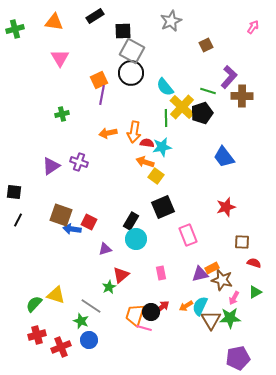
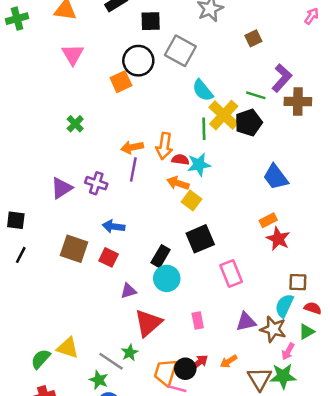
gray square: (132, 51) -> (180, 51), moved
black circle: (131, 73) -> (138, 61), moved
purple line: (102, 95) -> (133, 170), moved
green cross: (62, 114) -> (75, 124), turned -32
red star: (226, 207) -> (278, 239), turned -30
blue arrow: (72, 229) -> (114, 226), moved
orange rectangle: (212, 268) -> (268, 220), moved
red triangle: (121, 275) -> (148, 323), size x1.4
green star: (109, 287) -> (130, 353), moved
green triangle: (255, 292) -> (307, 332), moved
cyan semicircle: (200, 306) -> (284, 306), moved

